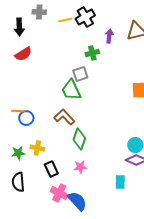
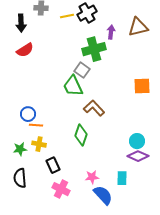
green cross: (92, 53) -> (94, 49), size x1.6
gray square: (80, 74) -> (82, 70), turned -35
orange line: (18, 111) -> (36, 125), moved
brown L-shape: (64, 117) -> (94, 108), moved
pink star: (80, 167) -> (92, 177), moved
blue semicircle: (77, 201) -> (103, 195), moved

